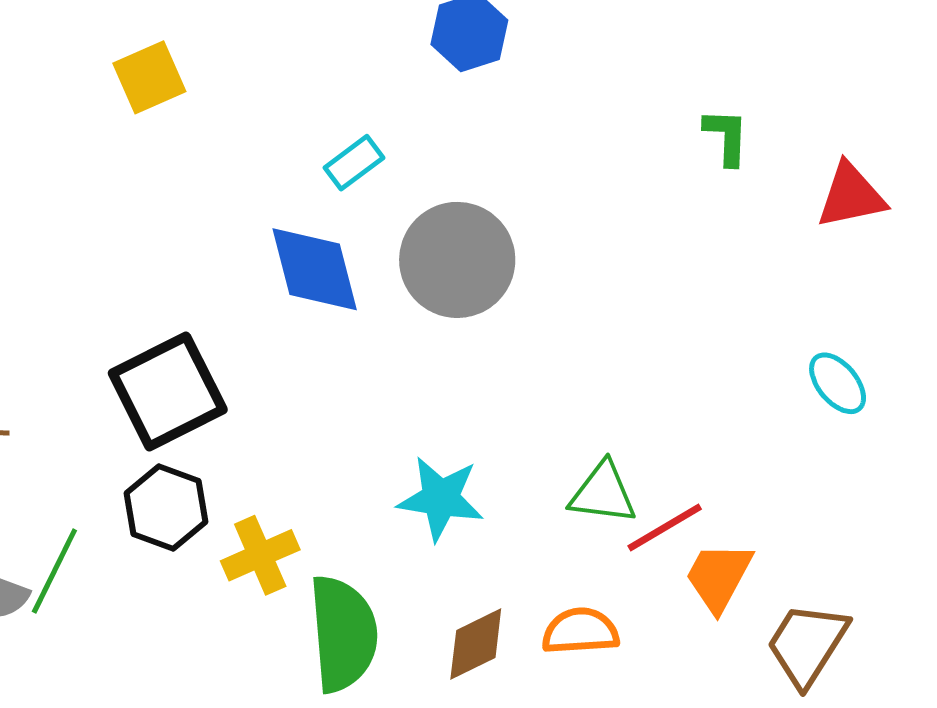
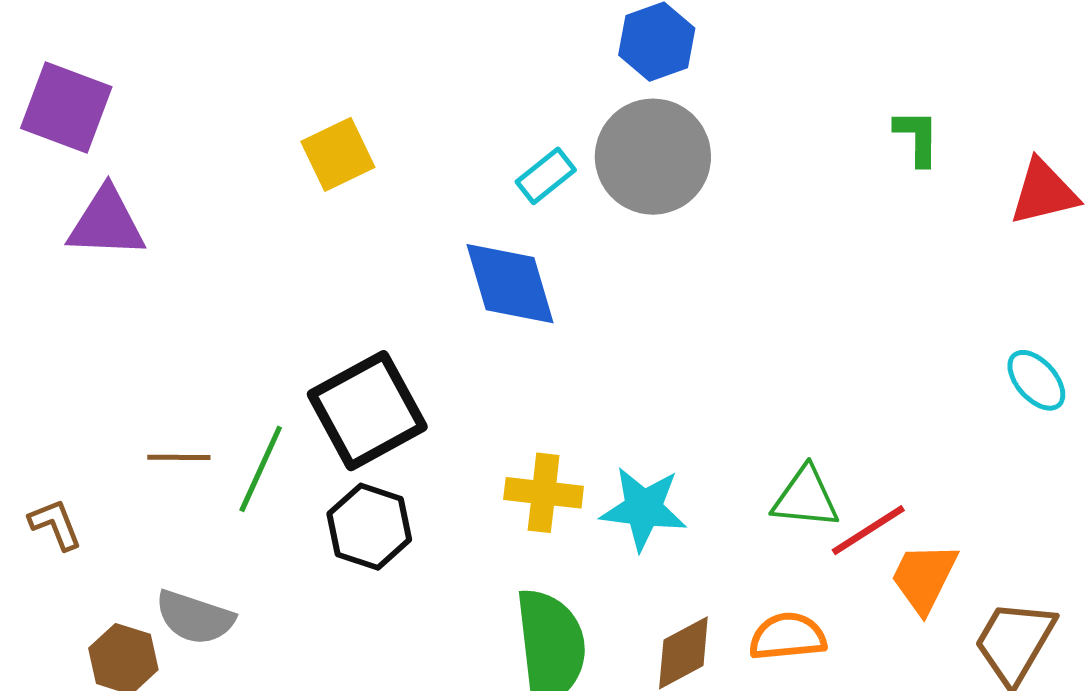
yellow square: (149, 77) -> (338, 154), moved
gray circle: (457, 260) -> (653, 157), moved
yellow cross: (260, 555) -> (544, 493), moved, turned 32
green line: (54, 571) -> (261, 469), moved

